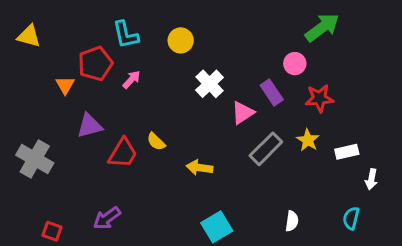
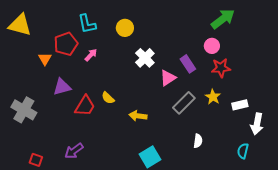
yellow triangle: (29, 36) -> (20, 25), size x1.4
pink circle: (295, 64) -> (212, 46), moved
white arrow: (371, 179) -> (257, 124), size x1.5
white semicircle: (292, 221) -> (198, 141), moved

